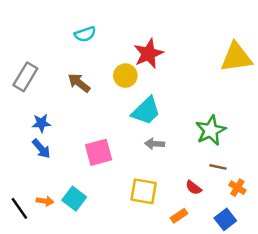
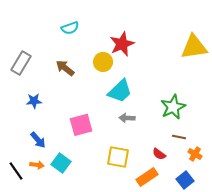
blue arrow: (41, 149) -> (38, 140), moved
orange rectangle: (179, 216) -> (147, 177), size x1.5

